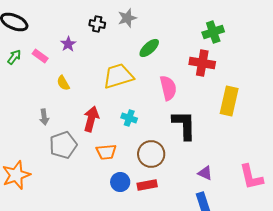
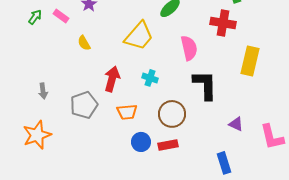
yellow trapezoid: (118, 76) -> (139, 36), turned 148
gray arrow: (44, 117) -> (43, 91), moved
purple triangle: (205, 173) -> (236, 124), moved

